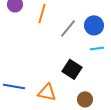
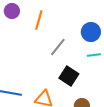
gray line: (68, 28) -> (58, 47), moved

